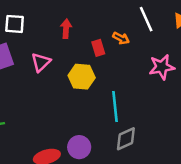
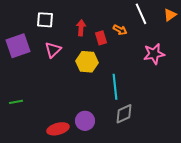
white square: (15, 24) -> (45, 20), moved
red arrow: (66, 29) -> (81, 28), moved

